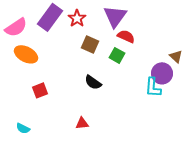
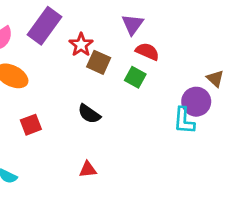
purple triangle: (115, 16) -> (133, 24), size x0.7
red star: (77, 18) -> (81, 45), moved
black semicircle: (93, 82) -> (89, 114), moved

